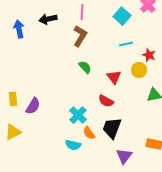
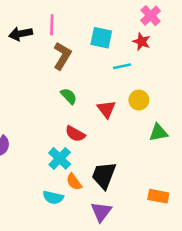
pink line: (82, 12) -> (52, 25), moved
cyan square: (122, 16) -> (101, 38), moved, turned -30
red star: (149, 55) -> (141, 42), moved
red semicircle: (106, 101) -> (75, 134), moved
purple triangle: (124, 156) -> (101, 212), moved

